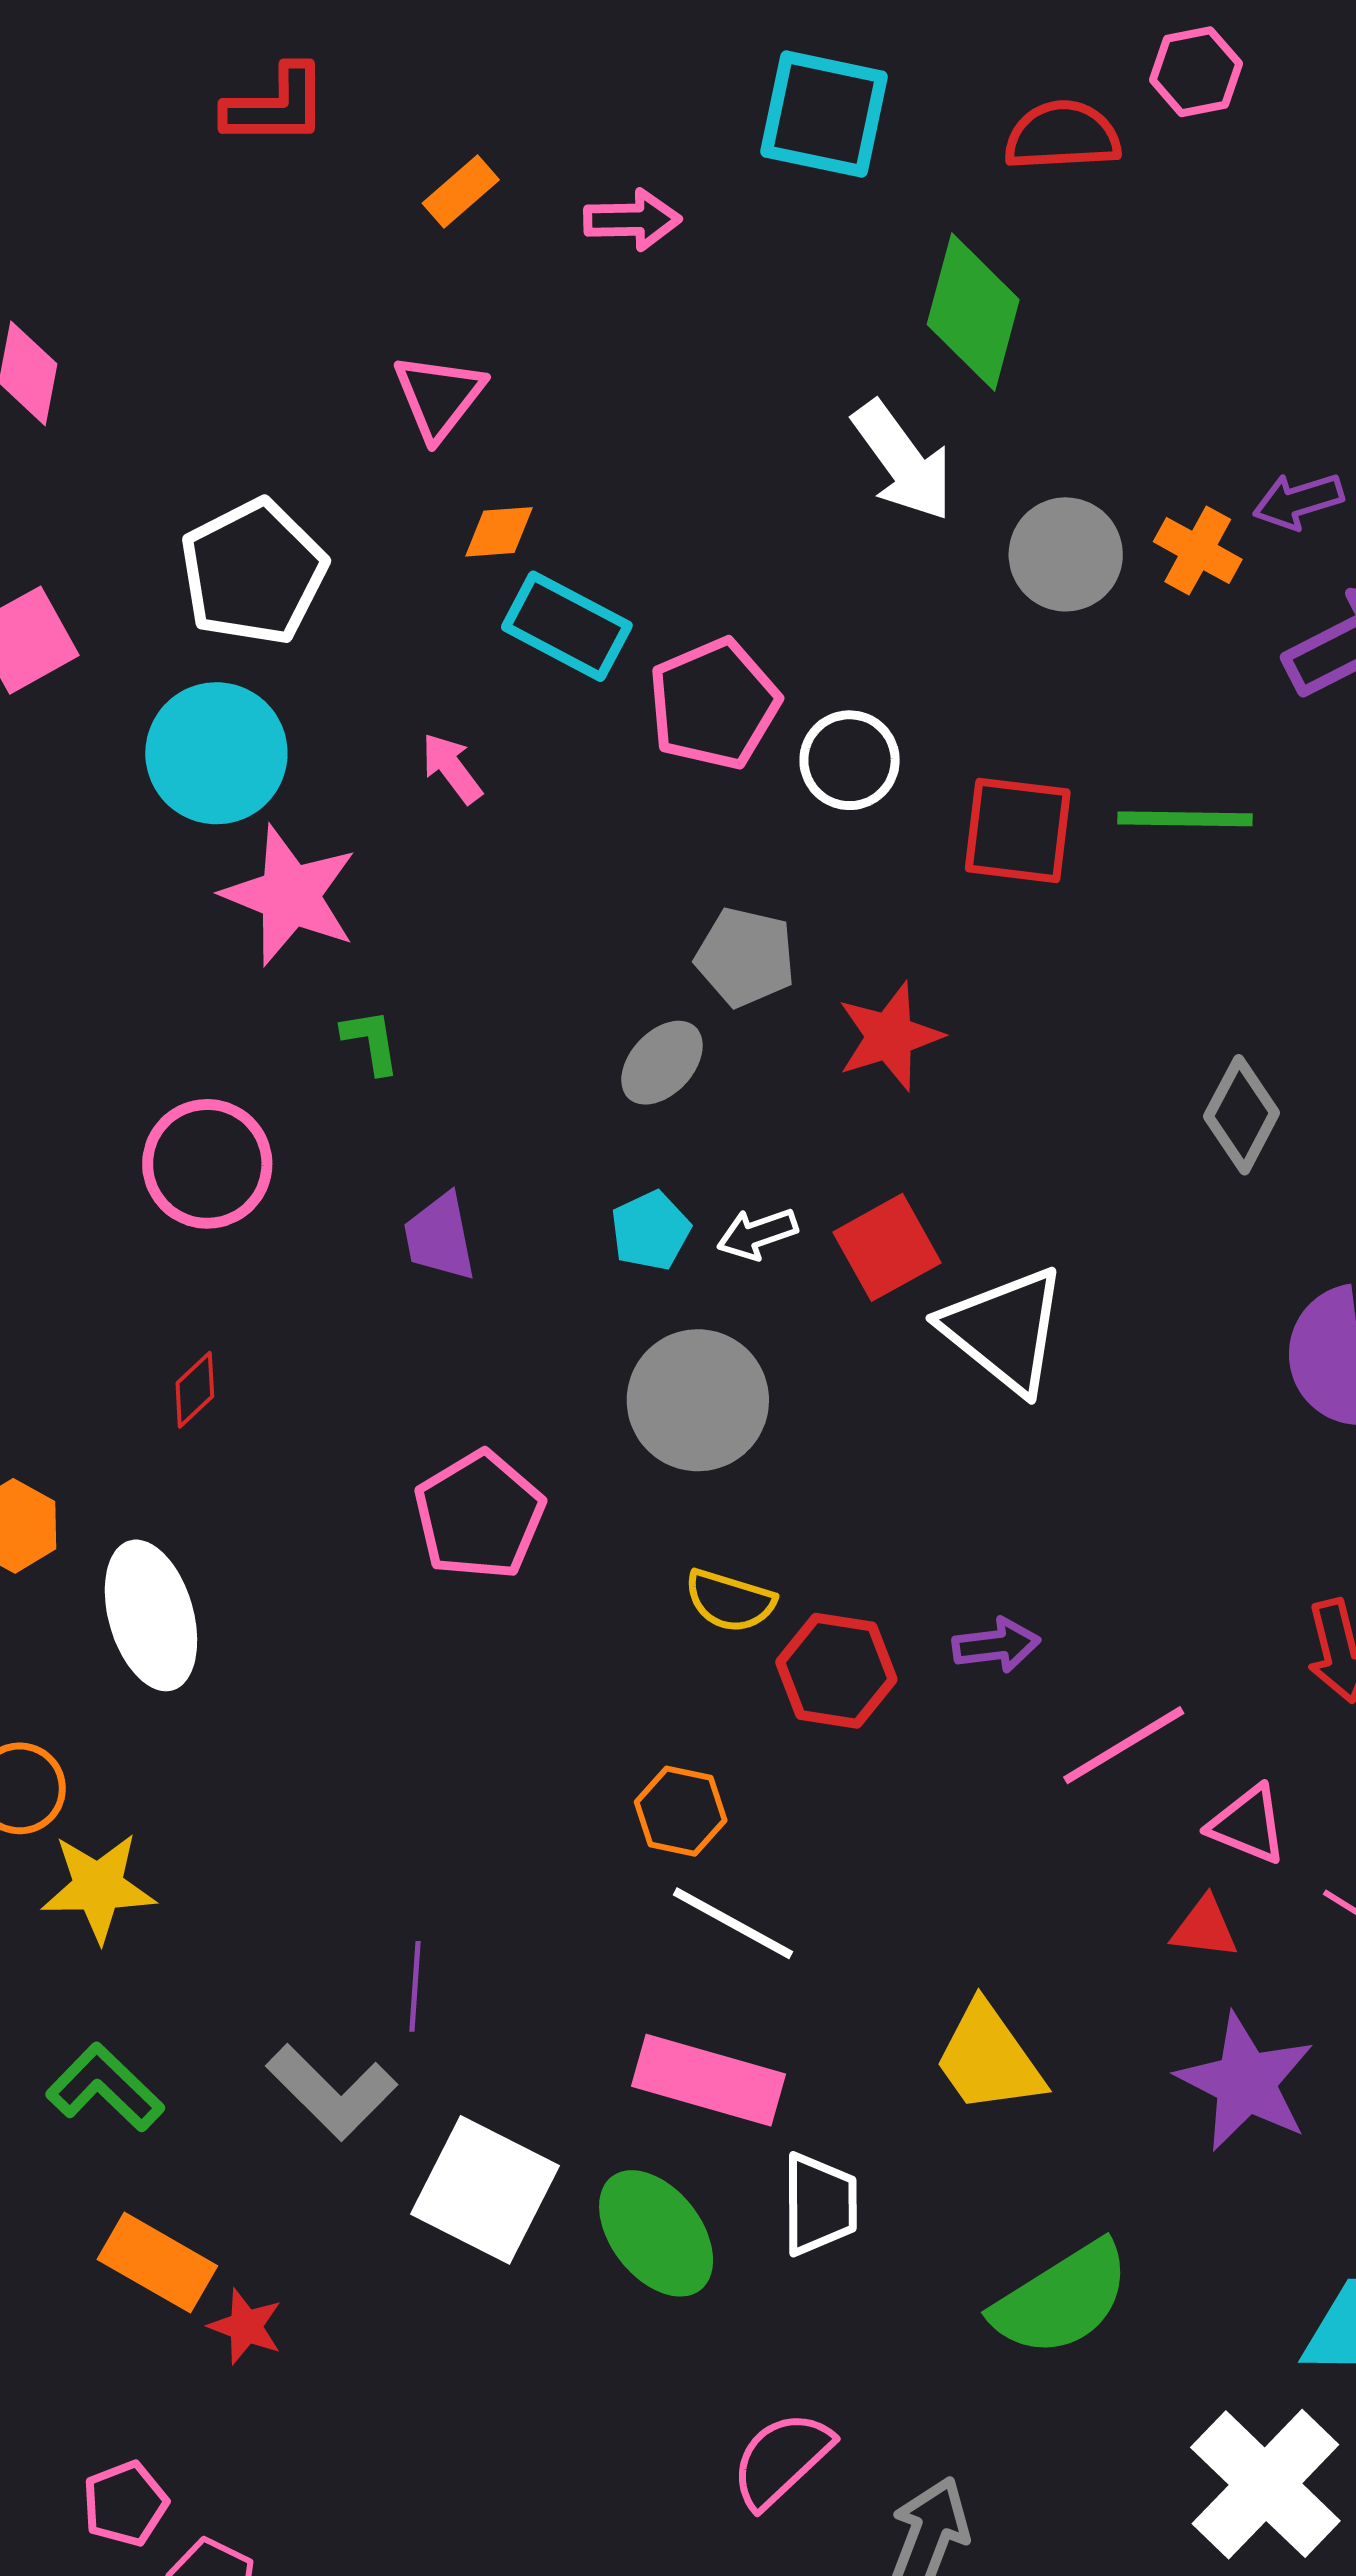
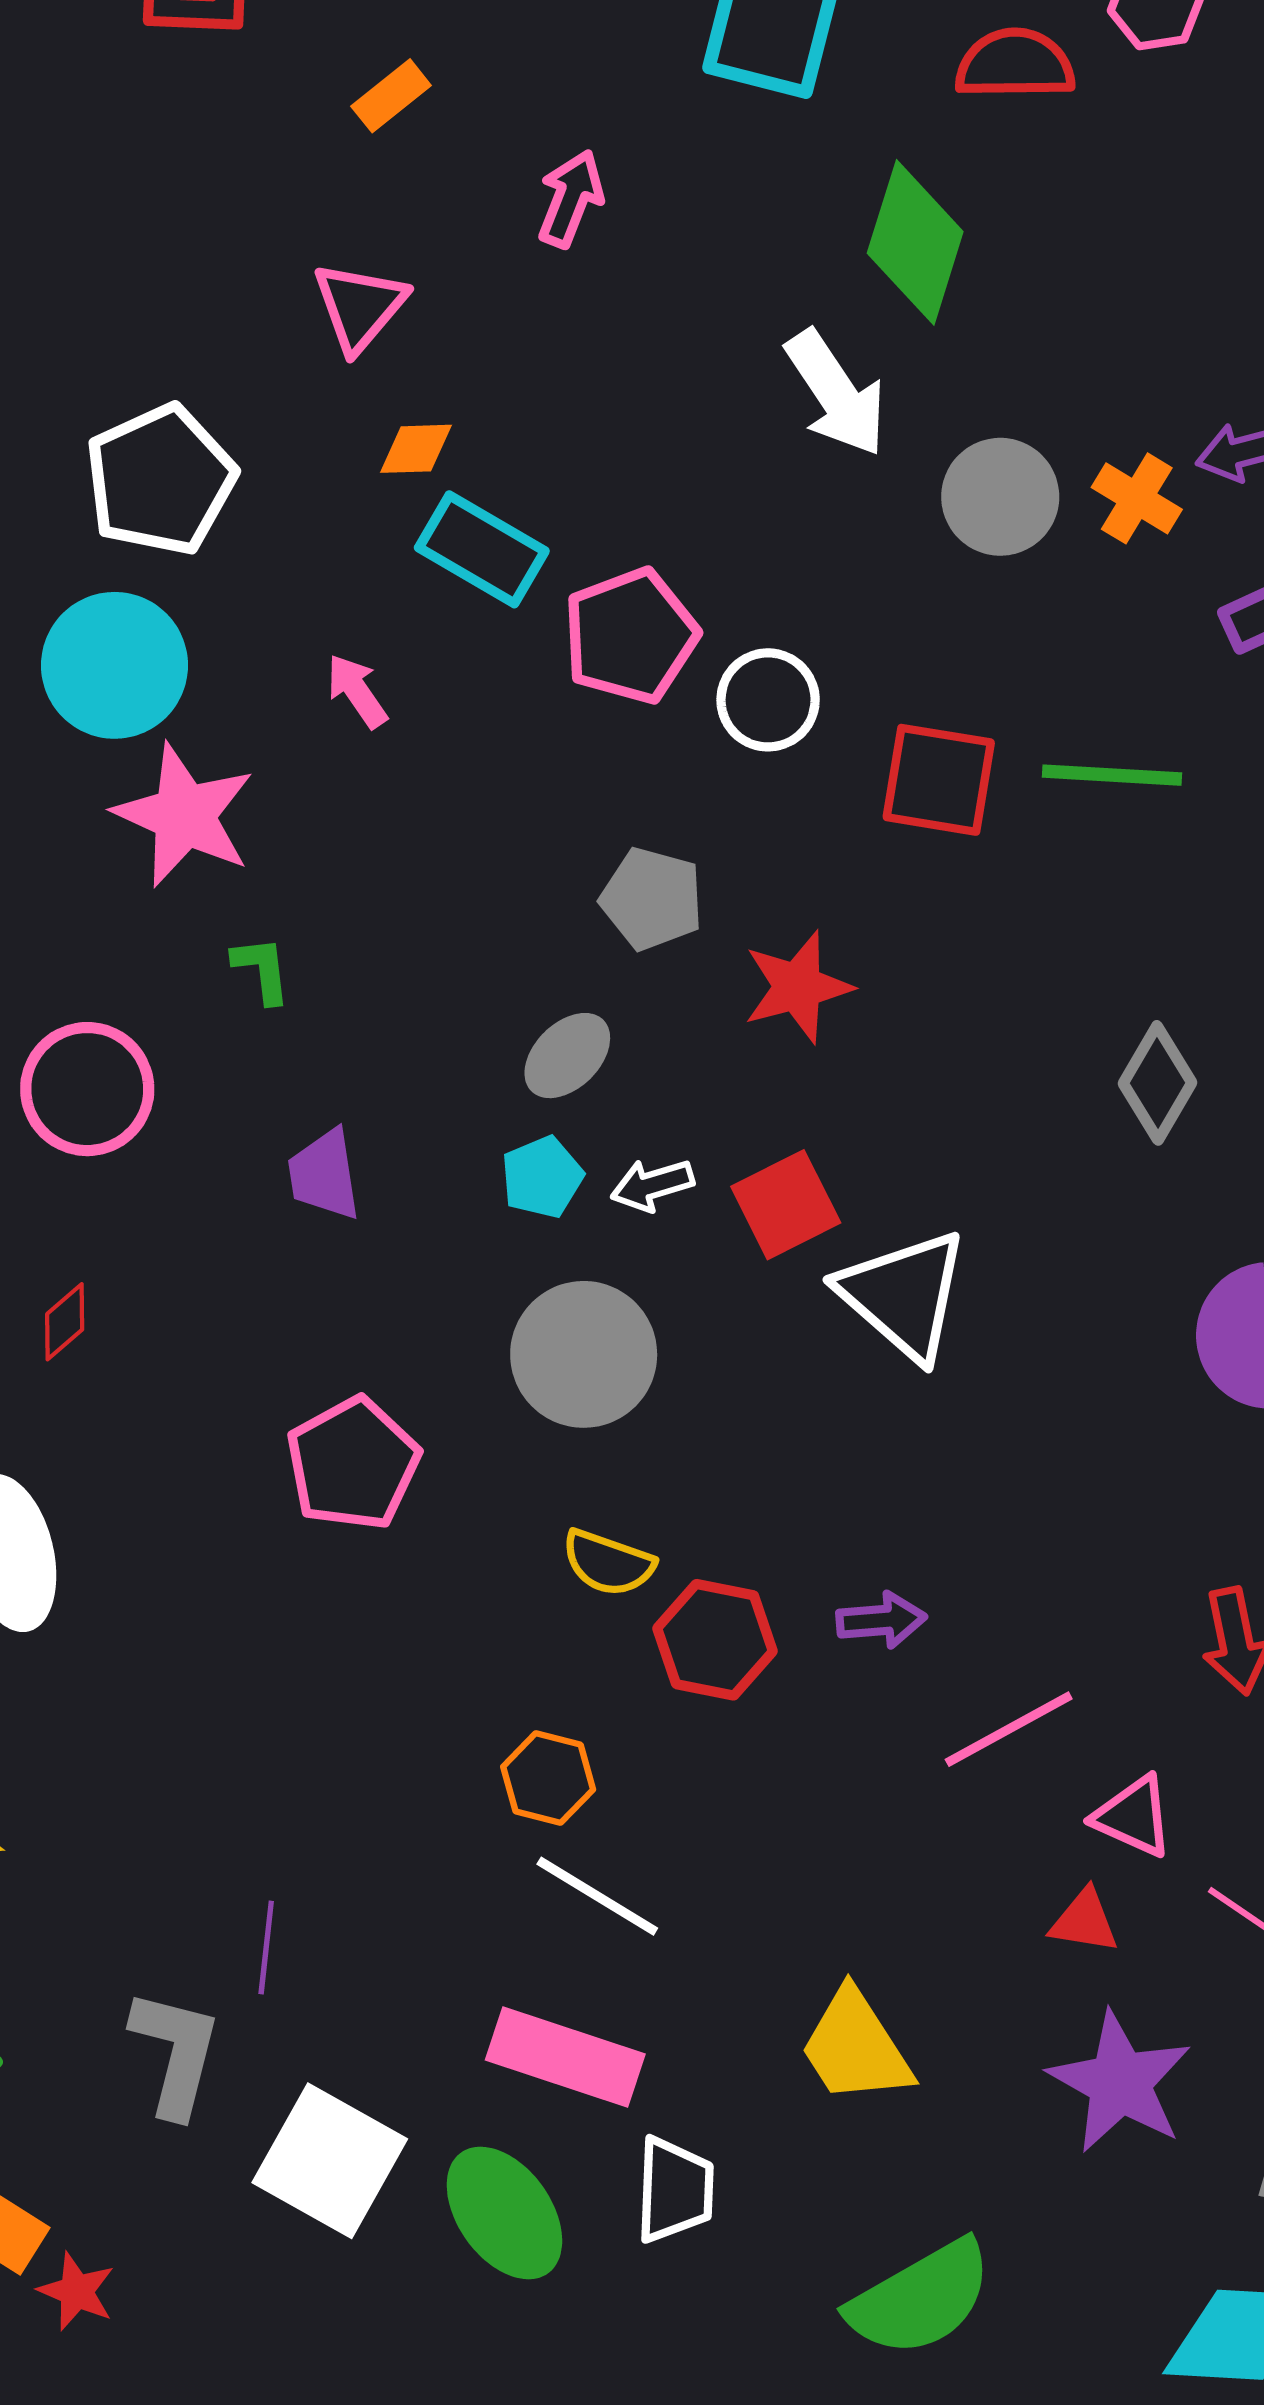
pink arrow: (632, 220) -> (571, 199), moved, turned -70
gray ellipse: (662, 1063) -> (567, 1056), moved
gray L-shape: (332, 2092) -> (175, 2053), turned -123

